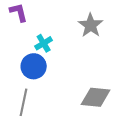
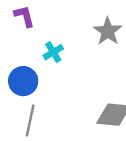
blue circle: (34, 66) -> (23, 81), moved

